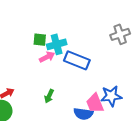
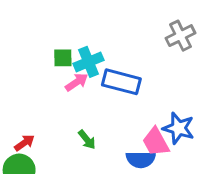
green arrow: (49, 96) -> (87, 140), turned -56
blue star: (111, 96) -> (179, 128), turned 30

